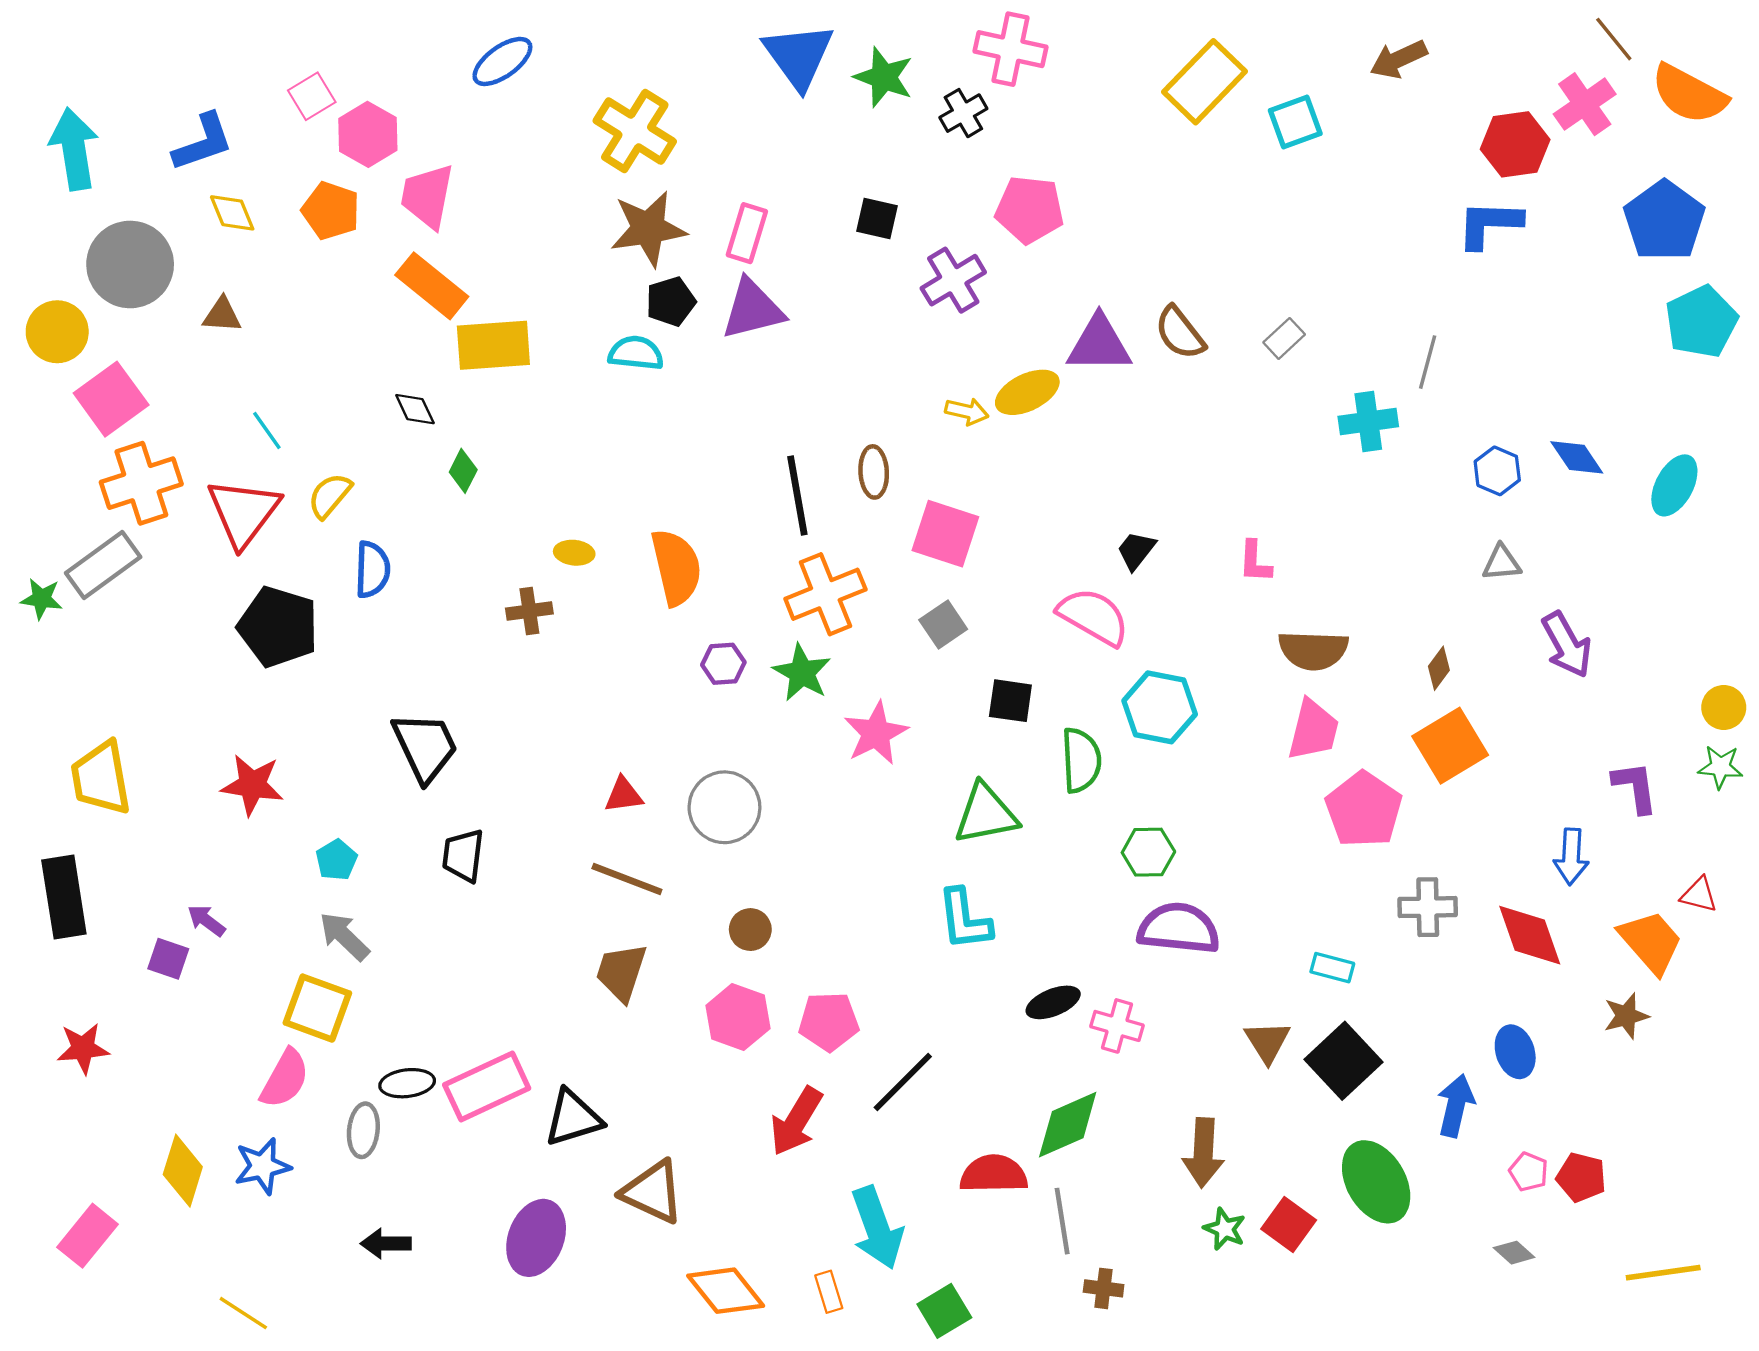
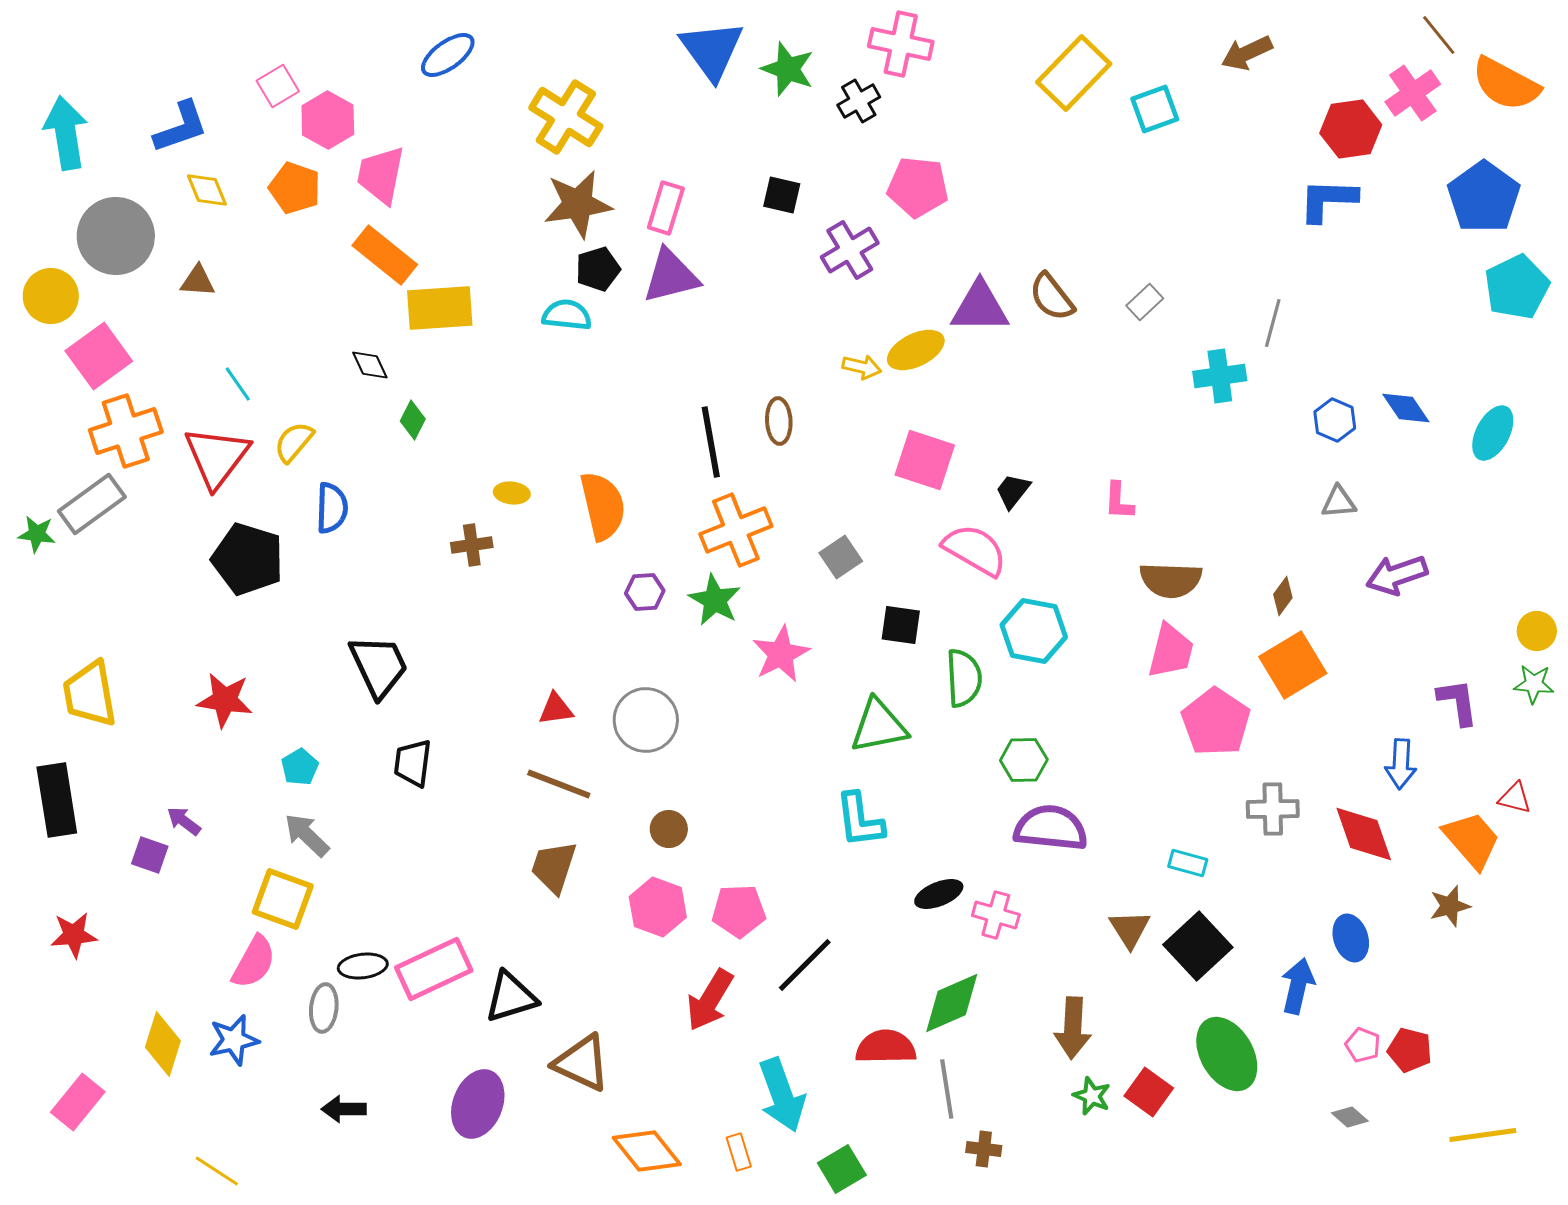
pink square: (945, 534) -> (925, 460), moved
purple arrow: (1567, 645) -> (1397, 575), turned 100

